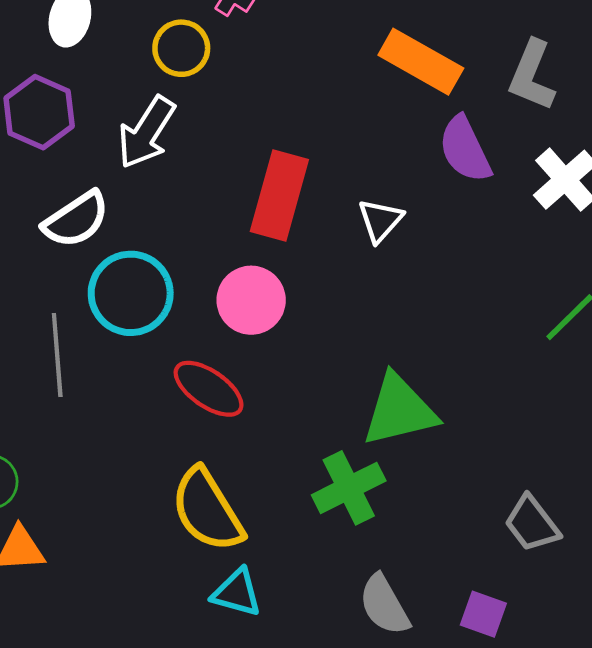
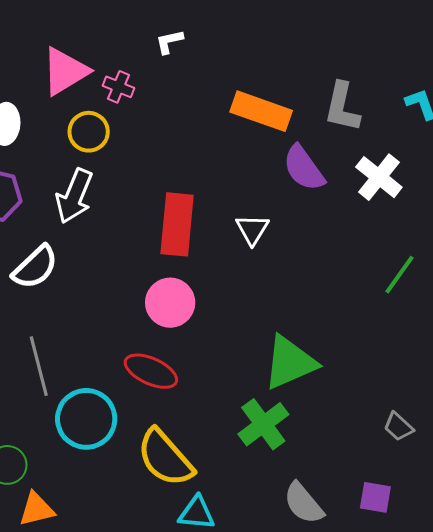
cyan circle: (131, 293) -> (86, 419), moved
gray trapezoid: (532, 524) -> (398, 427), size x0.7

